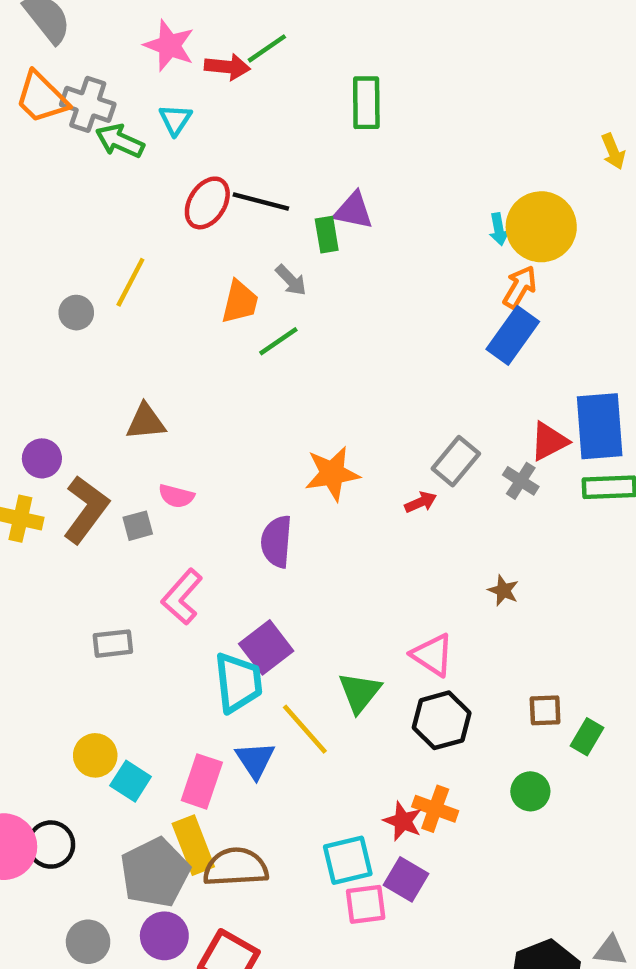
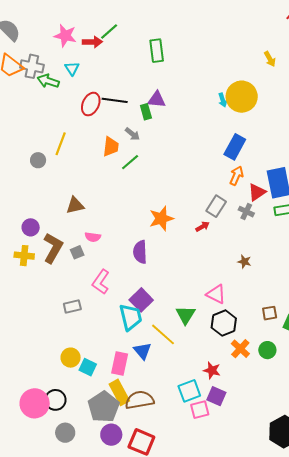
orange arrow: (520, 287) -> (236, 176), moved
orange cross: (435, 809) -> (240, 349), moved, turned 30
gray circle: (88, 942) -> (65, 433), moved

